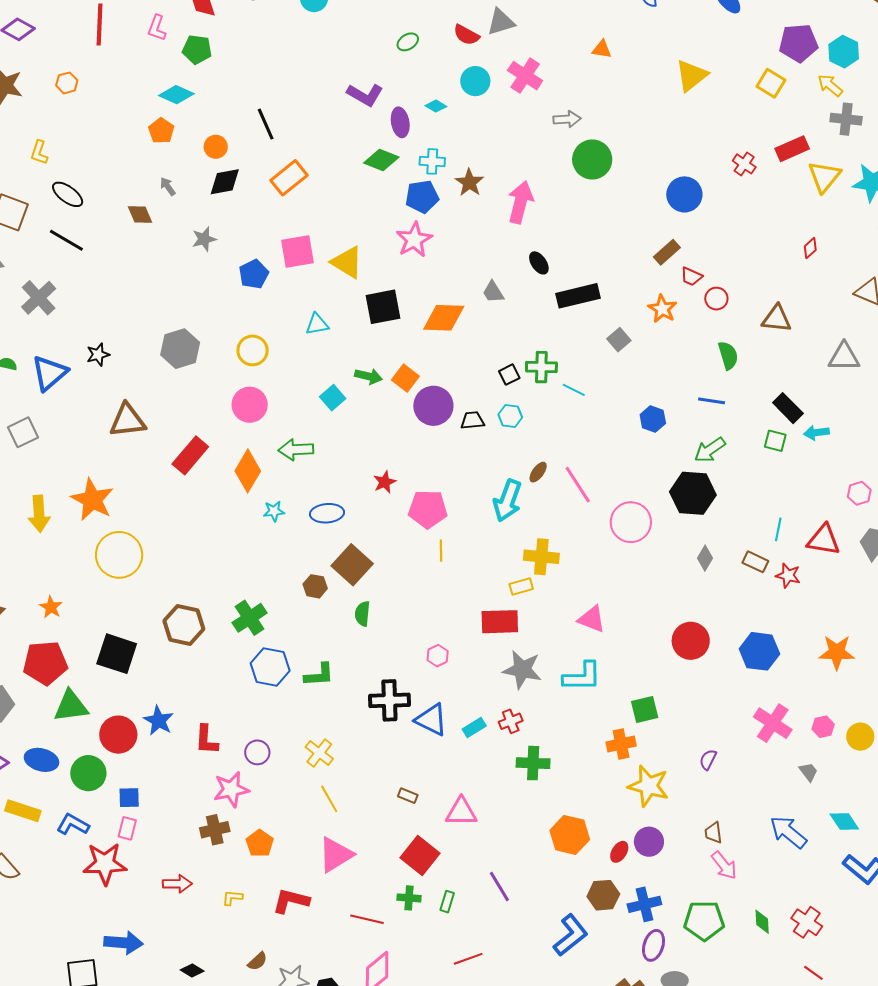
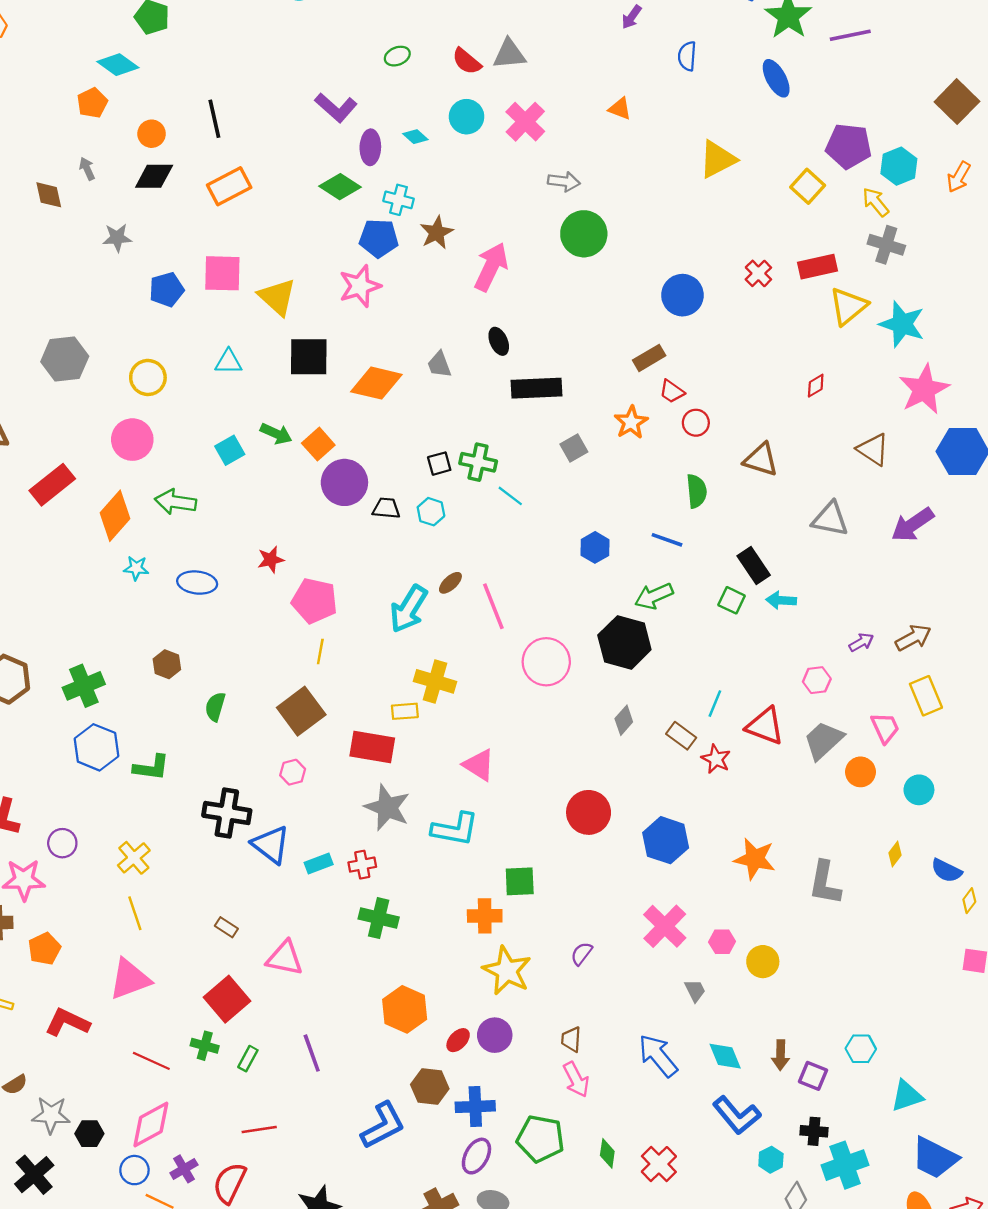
brown square: (352, 565) -> (301, 711), moved

